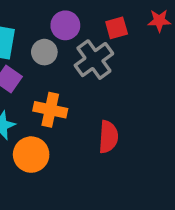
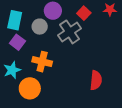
red square: (117, 28) -> (84, 13), turned -32
red semicircle: (108, 137) -> (96, 80), moved

